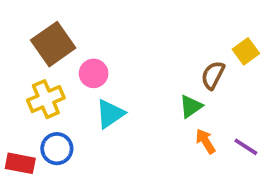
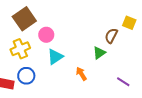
yellow square: (246, 51) -> (129, 23), turned -32
orange arrow: (206, 141) -> (81, 74), moved
purple line: (246, 147) -> (123, 82), moved

